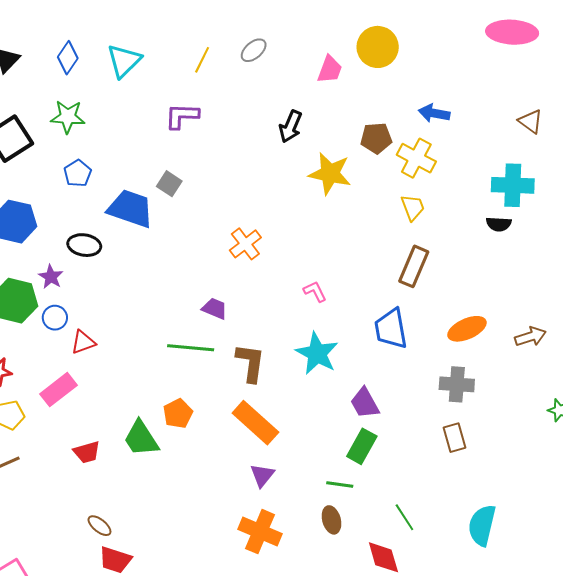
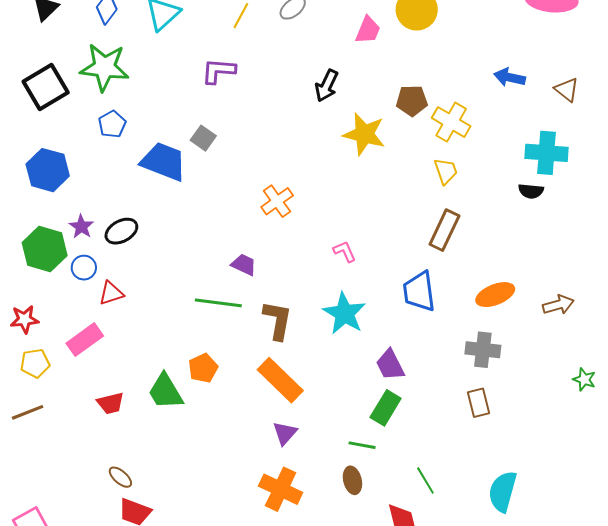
blue arrow: (434, 113) -> (510, 77), moved
green star: (68, 117) -> (104, 67), size x1.4
black ellipse: (84, 245) -> (121, 231), moved, turned -40

